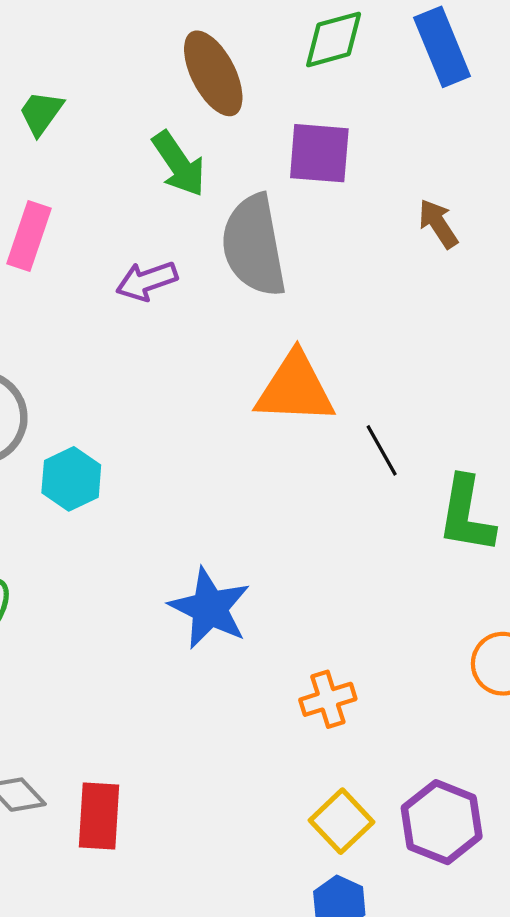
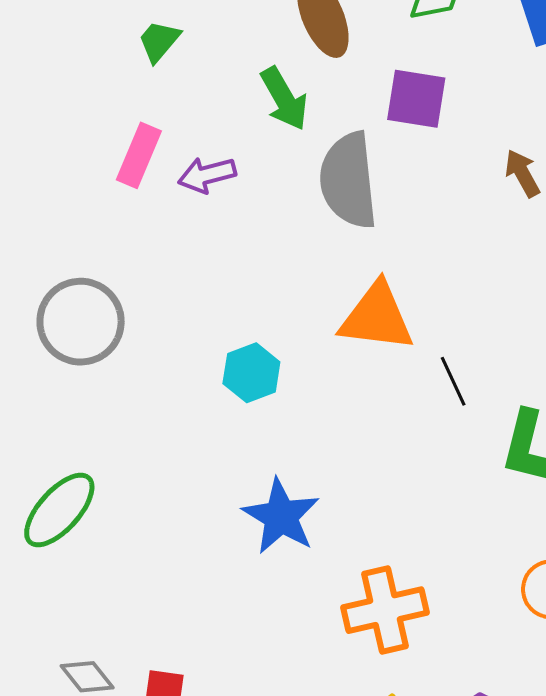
purple arrow: (147, 281) -> (207, 175), moved
cyan hexagon: (71, 479) -> (251, 373), moved
orange cross: (328, 699) -> (385, 610), size x1.6

